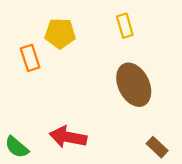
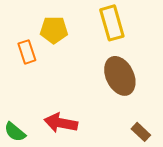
yellow rectangle: (125, 26) -> (112, 23), size x1.6

